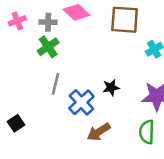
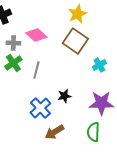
brown square: (125, 20) -> (75, 41), turned 30
gray line: (56, 84) -> (36, 70), moved

